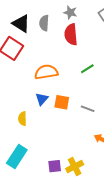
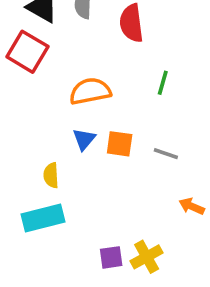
green line: (87, 69) -> (163, 83), turned -40
cyan rectangle: (17, 157) -> (43, 218), moved, turned 45

